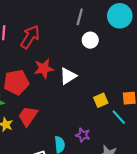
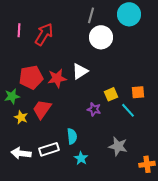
white circle: (90, 40) -> (101, 37), size x1.5
red star: (44, 69) -> (57, 78), moved
purple star: (83, 135) -> (94, 109), moved

